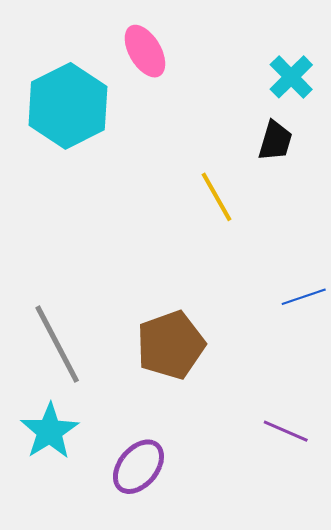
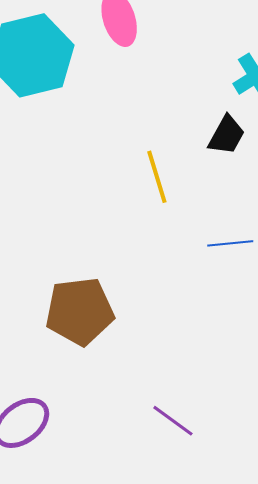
blue line: (304, 297) -> (230, 243), moved

